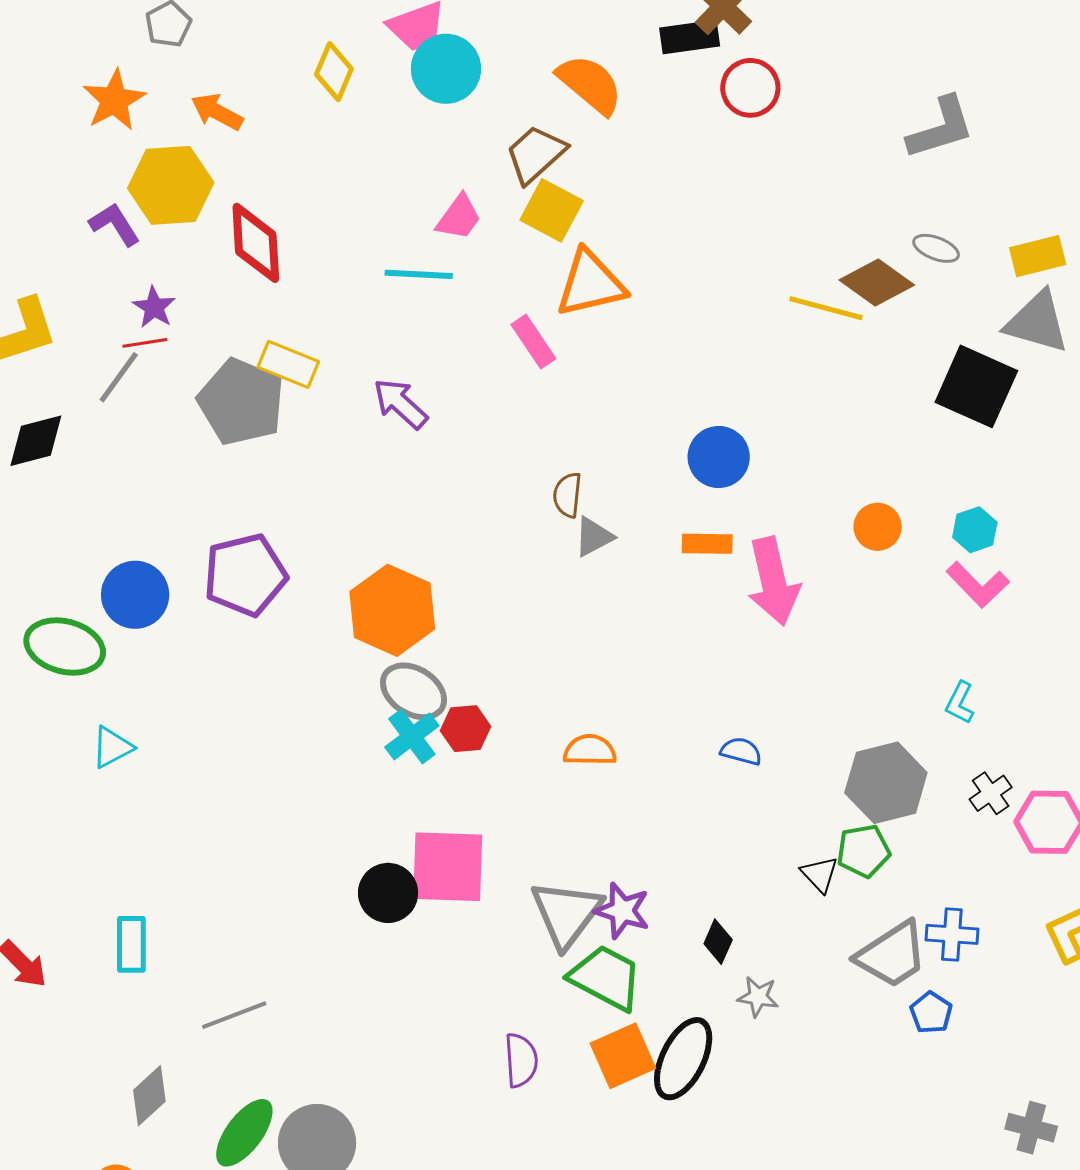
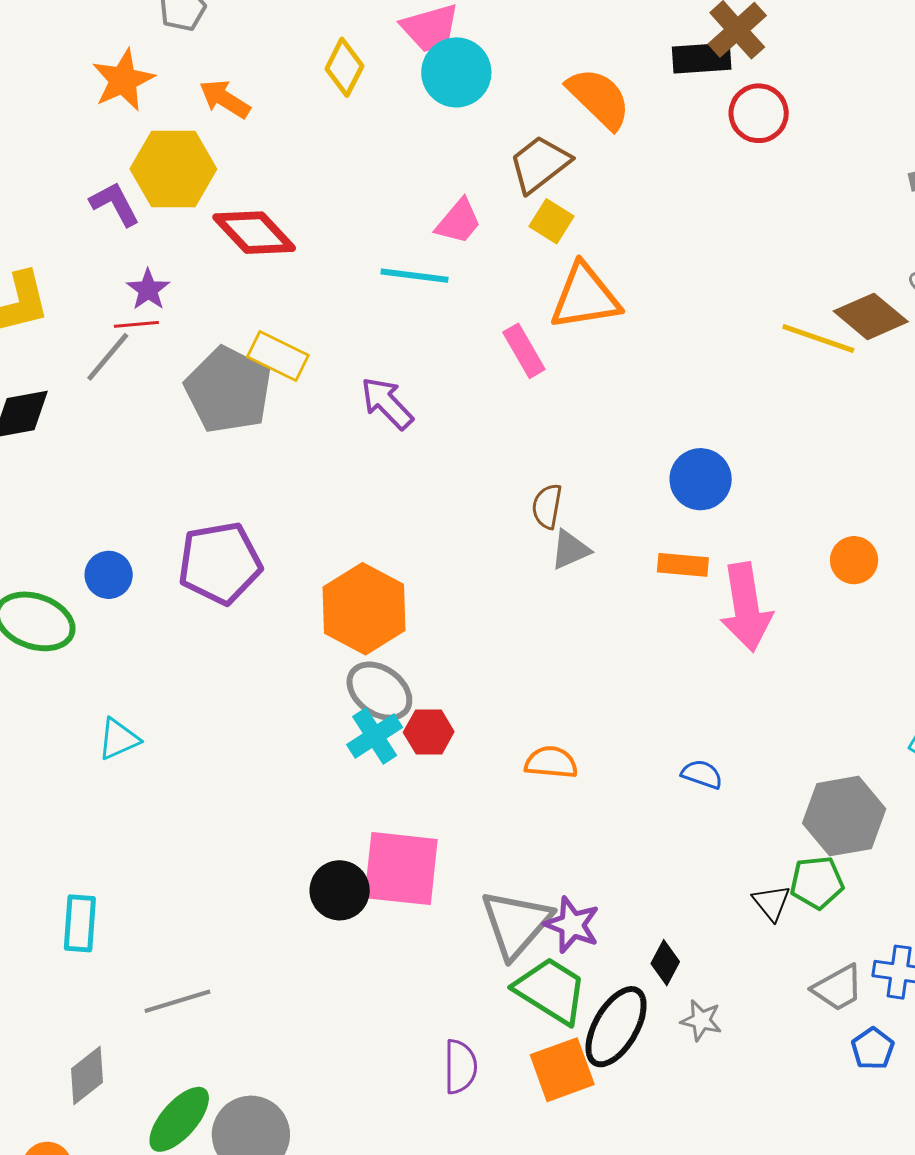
yellow square: (552, 210) -> (551, 221), size x0.7
red diamond: (256, 243) -> (254, 233), turned -44
blue circle: (135, 595) -> (109, 575), size x0.7
cyan triangle: (112, 747) -> (118, 739), moved
gray trapezoid: (892, 955) -> (838, 988), size x0.7
black ellipse: (683, 1059) -> (616, 1027), moved

